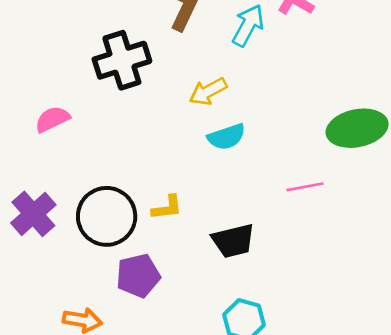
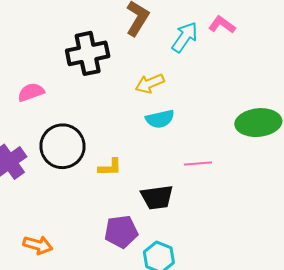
pink line: (305, 187) -> (198, 164), moved
black circle: (107, 216) -> (63, 146), moved
purple pentagon: (138, 276) -> (121, 232), moved

